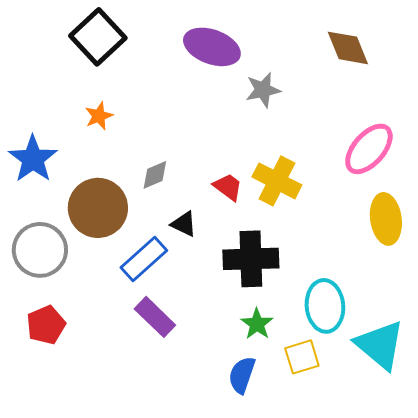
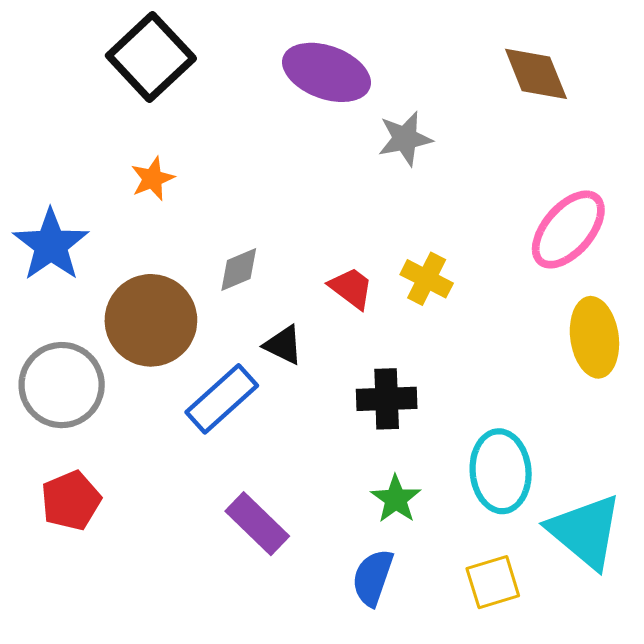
yellow cross: (277, 181) -> (427, 279), size x0.7
black cross: (251, 259) -> (387, 399), size x0.7
purple rectangle: (155, 317) -> (257, 524), moved
yellow square: (302, 357) -> (493, 582), moved

